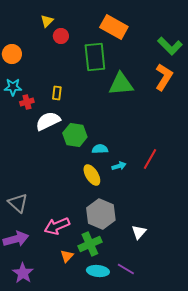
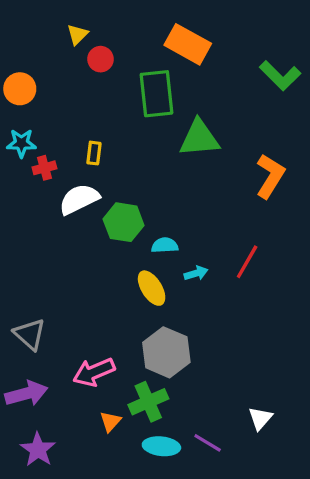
orange L-shape: (164, 77) -> (270, 176), moved
white triangle: (139, 232) -> (260, 418), moved

